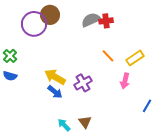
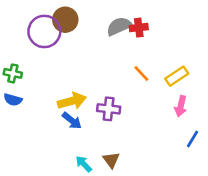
green cross: (10, 56) -> (13, 73), turned -32
yellow arrow: (55, 77) -> (72, 101), turned 135
pink arrow: (125, 81) -> (181, 106), moved
purple cross: (83, 83) -> (109, 109), turned 36

